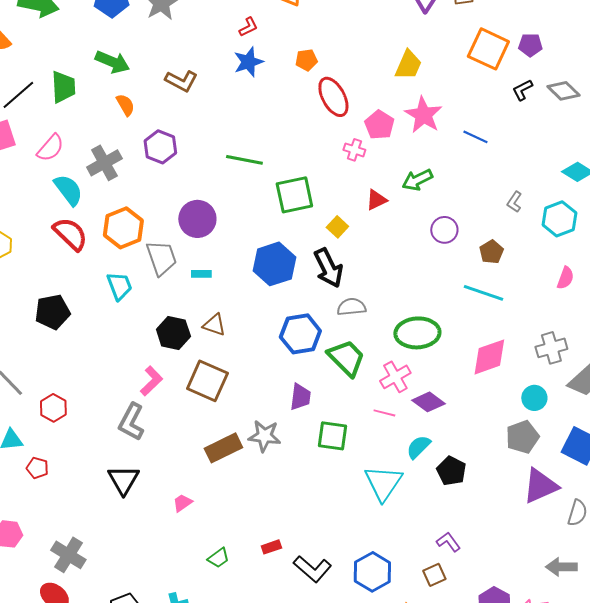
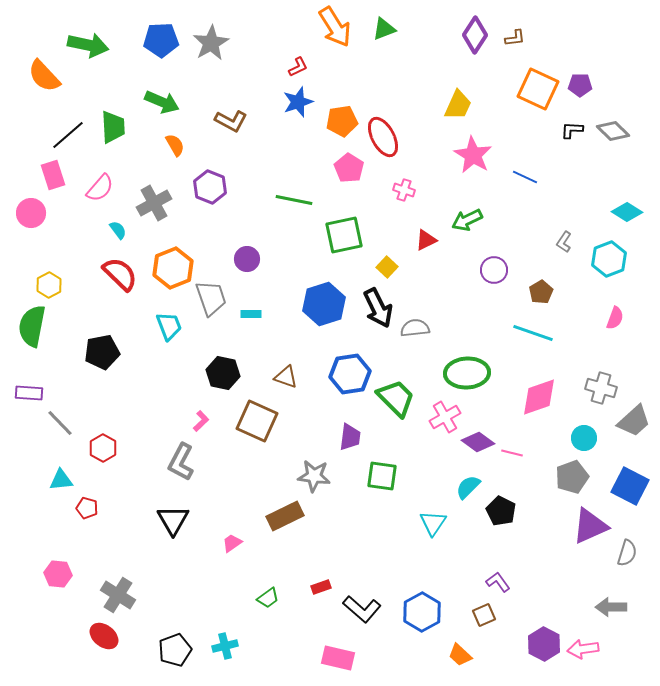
orange pentagon: (306, 60) -> (342, 121), moved, size x1.4
black L-shape: (522, 90) -> (572, 130), turned 30
pink pentagon: (379, 125) -> (349, 168), moved
cyan semicircle: (68, 190) -> (118, 230), size x0.6
purple circle: (197, 219) -> (247, 259), size x0.7
gray semicircle: (351, 307) -> (415, 328), moved
brown triangle: (214, 325) -> (286, 377), moved
gray cross: (551, 348) -> (601, 388), turned 32
pink L-shape: (151, 381) -> (201, 421), size x0.7
pink line: (384, 413) -> (512, 453), moved
brown rectangle: (223, 448) -> (285, 516), moved
cyan triangle: (383, 483) -> (433, 523), size x0.7

